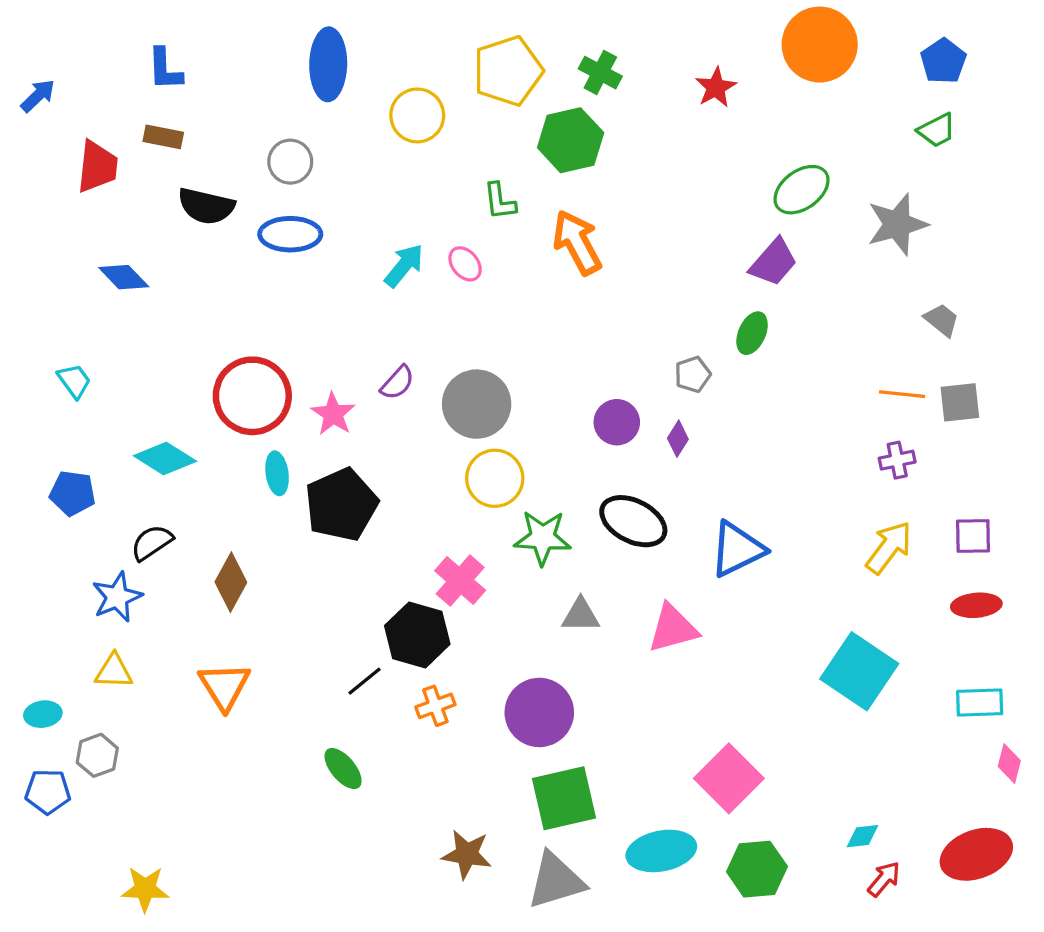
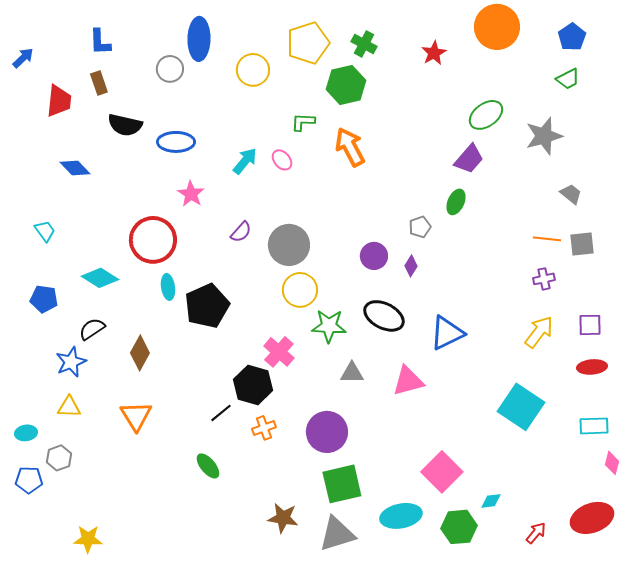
brown rectangle: (163, 137) -> (99, 83), turned 60
gray circle: (290, 162) -> (170, 69), moved
green L-shape: (500, 201) -> (303, 122), turned 100
pink star: (333, 414) -> (191, 194), moved
cyan diamond: (863, 836) -> (491, 501), moved

